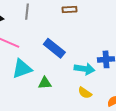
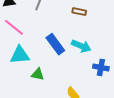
cyan arrow: (84, 69) -> (81, 46), moved

